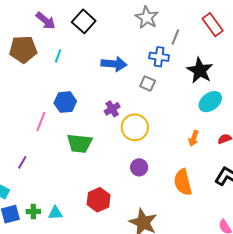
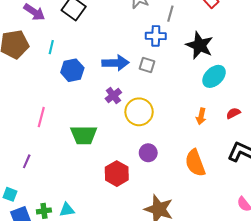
blue arrow: (114, 64) -> (115, 63), moved
blue hexagon: (65, 102) -> (72, 70), moved
red hexagon: (99, 200) -> (117, 174), moved

